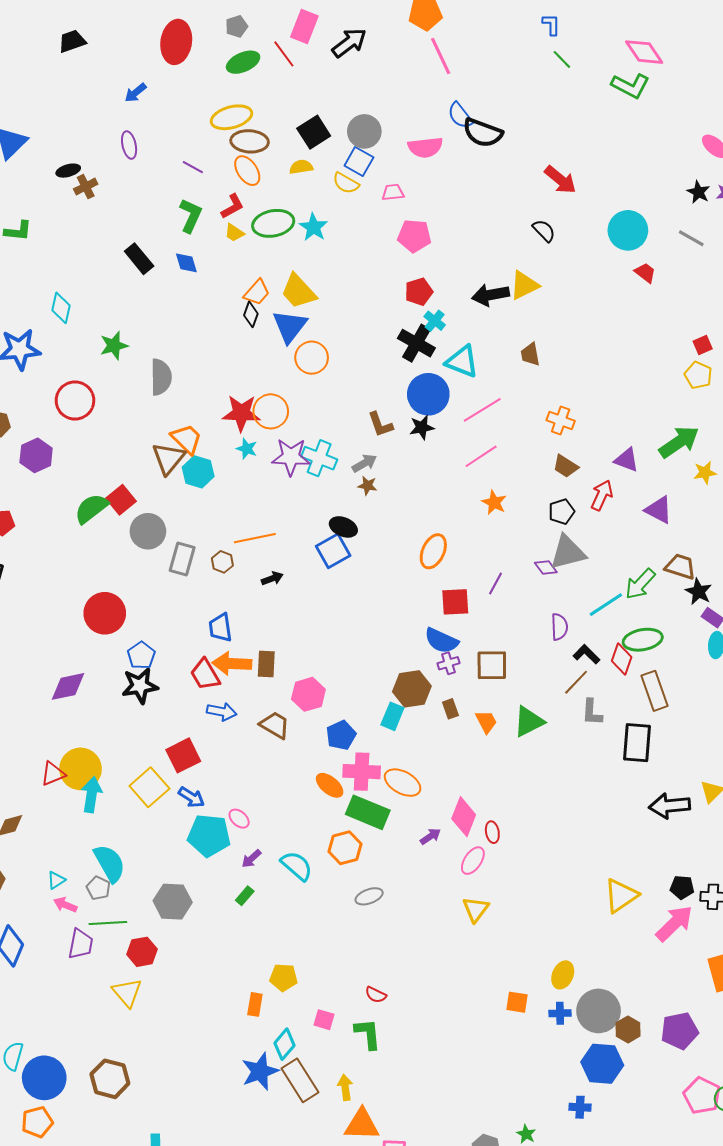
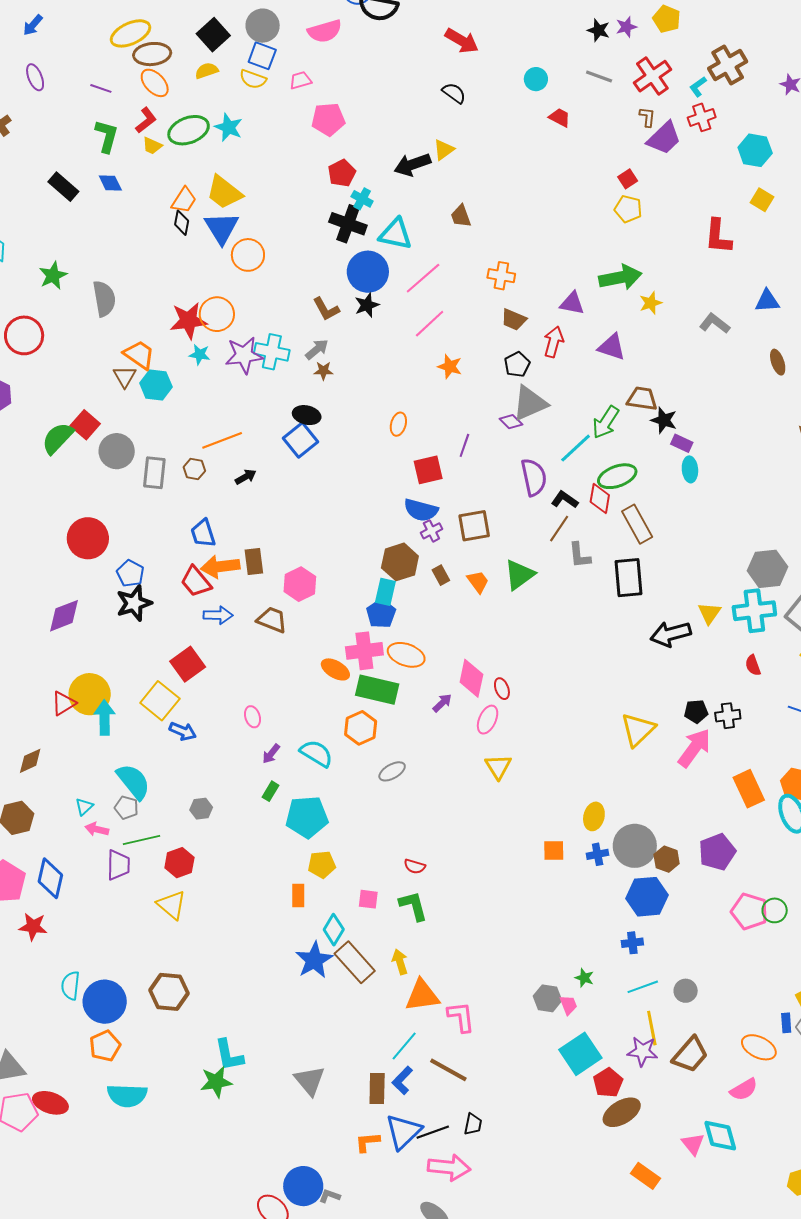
cyan circle: (628, 230) -> (536, 79), size x0.6
yellow triangle: (524, 285) -> (444, 150), size x0.7
green arrow: (679, 442) -> (620, 277), turned 33
brown triangle: (168, 458) -> (125, 377), size x0.7
orange ellipse: (433, 551) -> (398, 424), size x0.7
purple semicircle: (559, 627) -> (534, 477), size x1.4
blue pentagon: (341, 735) -> (381, 614), moved
blue arrow: (191, 797) -> (183, 731), moved
pink ellipse: (239, 819) -> (252, 717), turned 40
cyan pentagon: (209, 835) -> (307, 817), moved
gray hexagon: (173, 902) -> (201, 809), size x0.6

